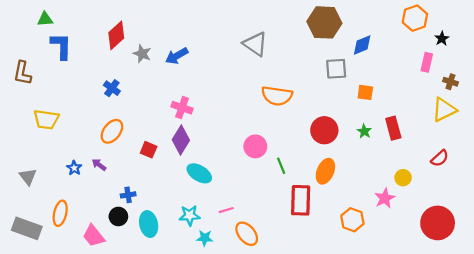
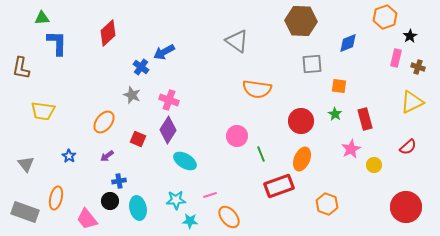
blue diamond: (362, 45) -> (348, 43), moved
gray star: (142, 54) -> (132, 95), moved
brown cross: (450, 82) -> (418, 67), moved
blue cross: (112, 88) -> (141, 67), moved
green star: (364, 131) -> (335, 114), moved
purple arrow: (99, 165) -> (107, 156), moved, turned -72
pink star: (385, 198) -> (351, 149), moved
red rectangle: (301, 200) -> (279, 186), turned 68

